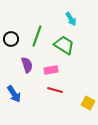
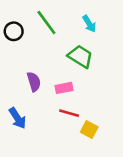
green line: (37, 36) -> (46, 22), moved, turned -55
black circle: (11, 39) -> (14, 31), moved
yellow square: (88, 103) -> (89, 129), moved

